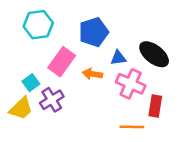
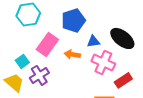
red rectangle: (155, 106) -> (123, 80), turned 48
yellow trapezoid: (21, 108) -> (14, 82), turned -95

